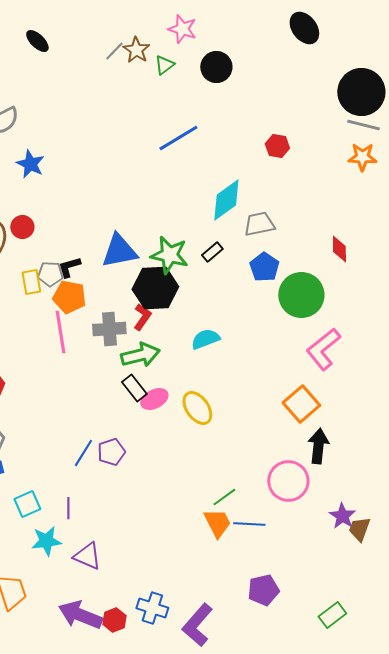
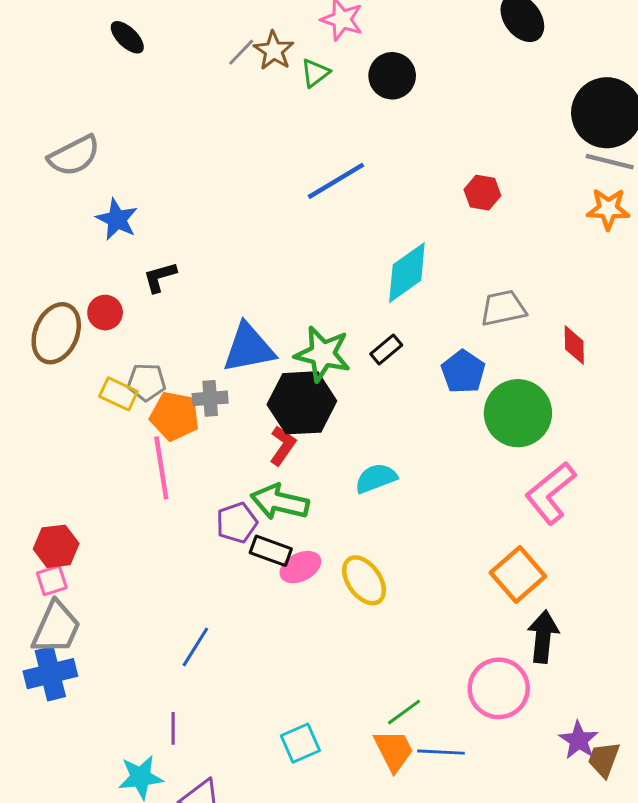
gray trapezoid: (259, 224) -> (503, 308), moved
black L-shape: (69, 267) -> (160, 277), moved
yellow rectangle: (31, 282) -> (118, 394), turned -55
gray cross: (109, 329) -> (210, 398), moved, size x0.7
green arrow: (140, 355) -> (280, 502), turned -153
black rectangle: (134, 388) -> (271, 551), turned -32
purple pentagon: (111, 452) -> (237, 523), moved
cyan square: (27, 504) -> (300, 743), moved

